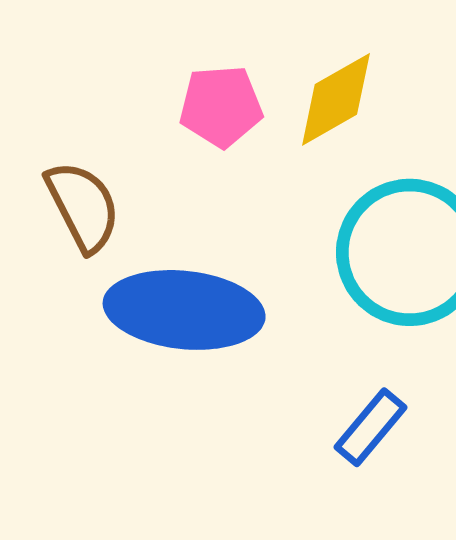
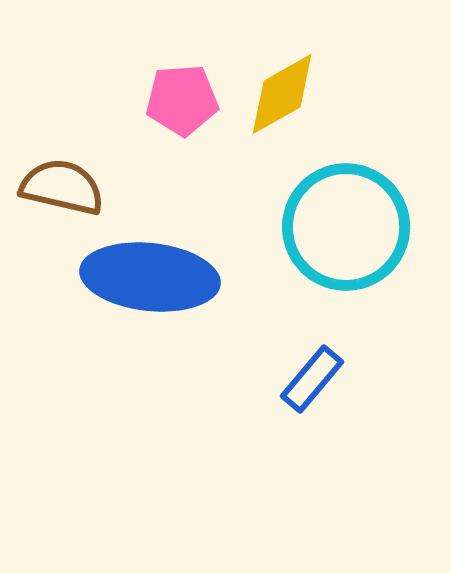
brown semicircle: (83, 206) -> (62, 187), turned -50

